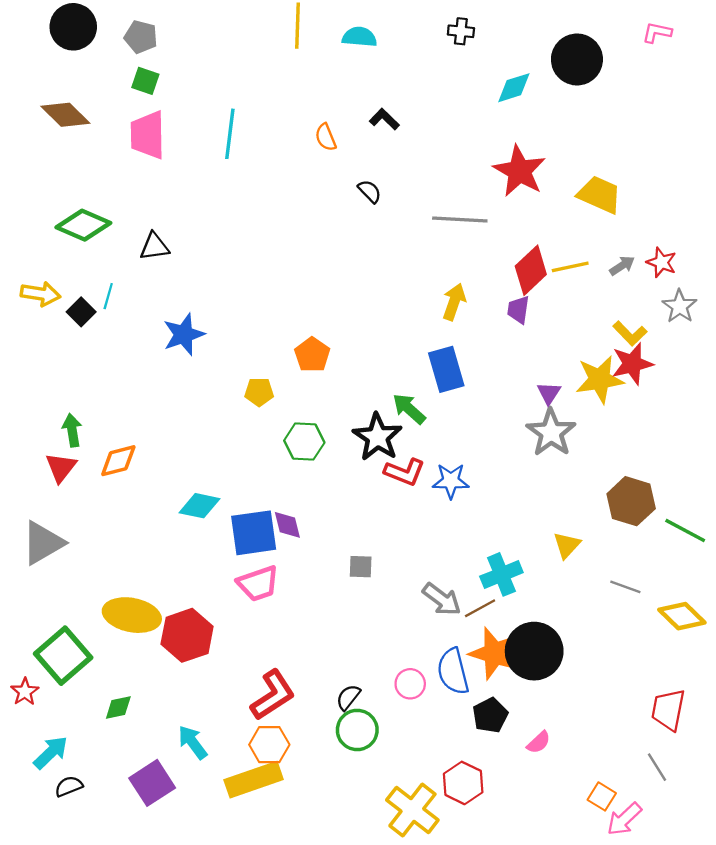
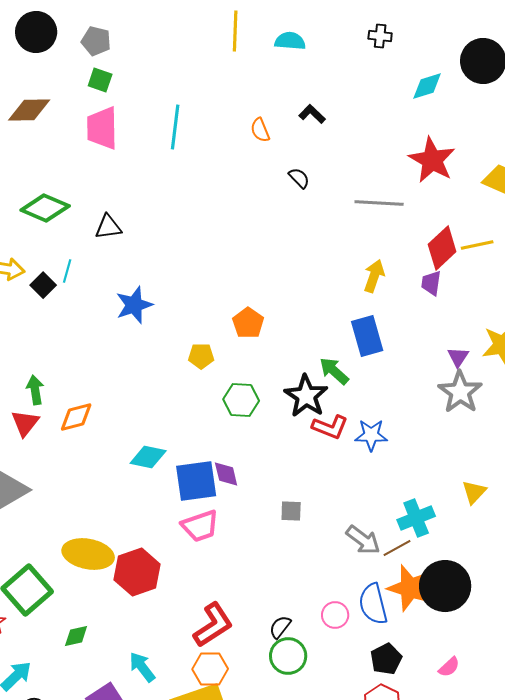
brown diamond: (65, 115) -> (29, 110), turned -45
black pentagon: (490, 715) -> (386, 659), moved

